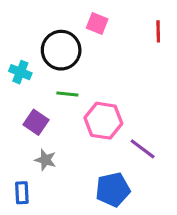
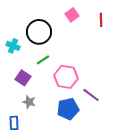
pink square: (97, 23) -> (72, 15), moved, turned 32
green line: (67, 94) -> (43, 60), turned -40
blue pentagon: (113, 190) -> (68, 109), moved

